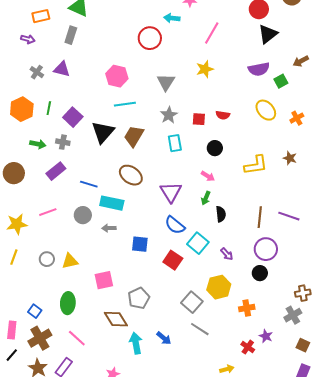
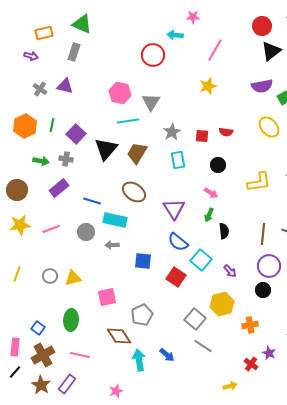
gray triangle: (166, 82) -> (151, 102), moved
yellow star: (17, 224) -> (20, 225), moved
pink line: (77, 338) -> (80, 355), turned -30

